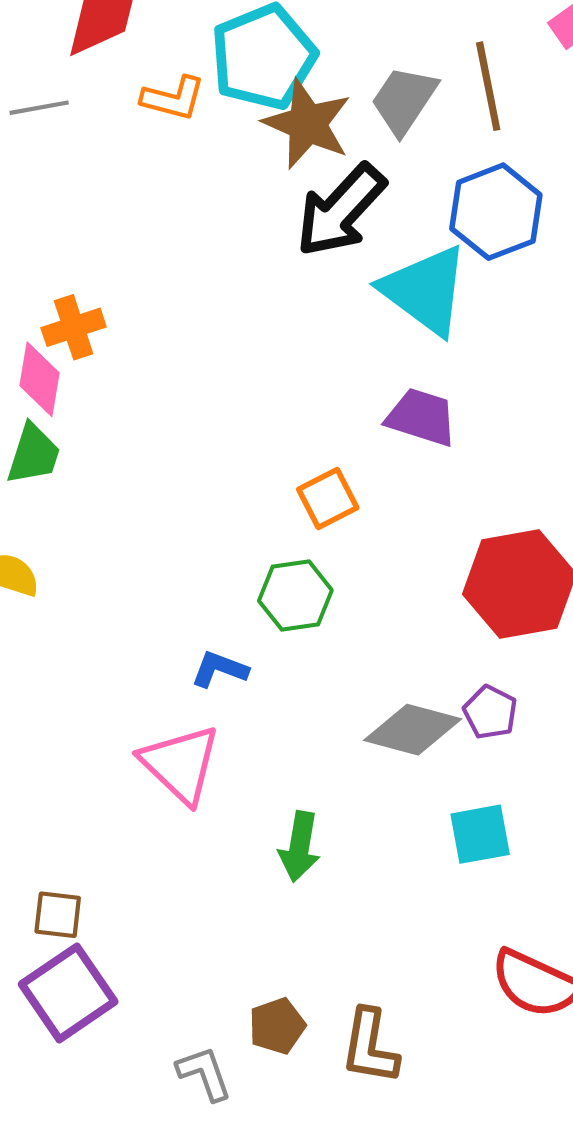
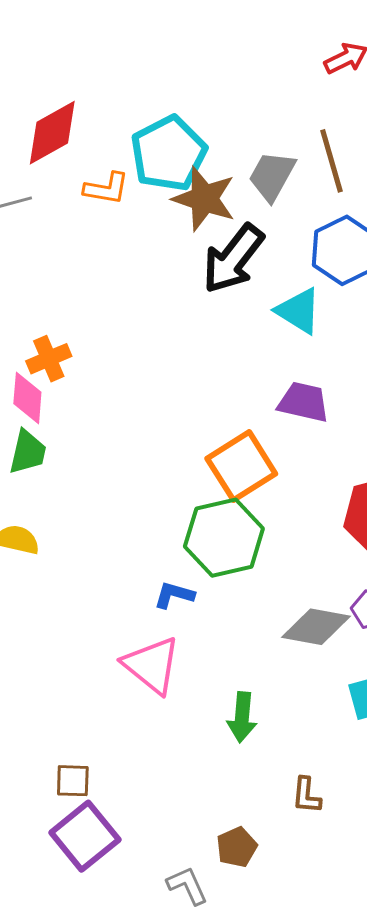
cyan triangle: (425, 290) -> (298, 311), size x0.7
orange square: (328, 499) -> (241, 466), size x1.6
green hexagon: (295, 596) -> (224, 538), size x1.5
brown L-shape: (370, 1047) -> (306, 795), moved, size x0.7

